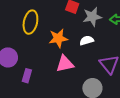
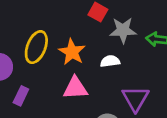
yellow ellipse: (30, 22) -> (36, 47), moved
orange star: (58, 38) -> (72, 52), turned 30

